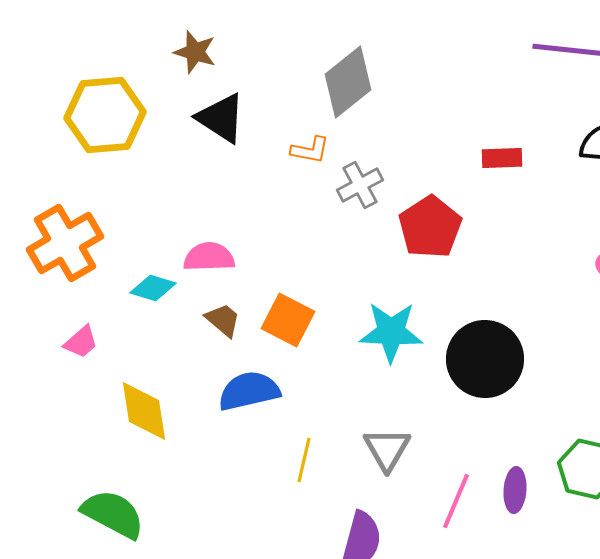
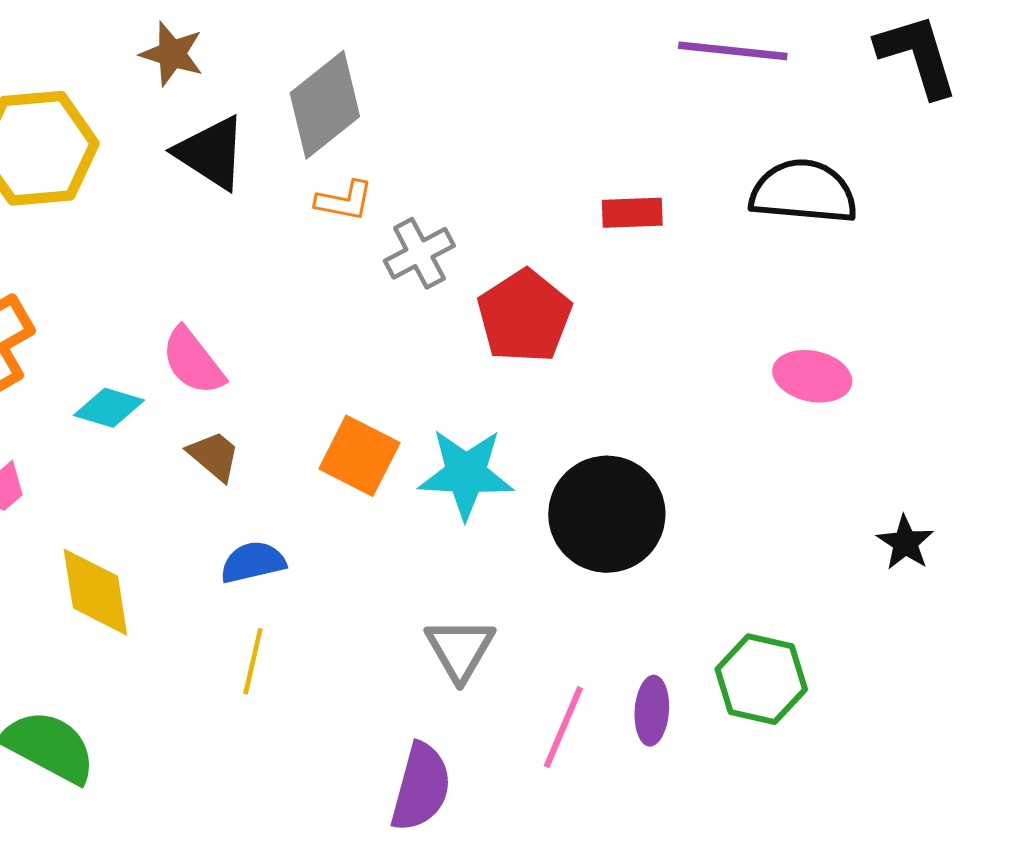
gray diamond: (348, 82) -> (325, 105), moved
pink semicircle: (209, 257) -> (193, 361), turned -126
orange square: (288, 320) -> (359, 456), moved
blue semicircle: (249, 391) -> (253, 562), size x0.7
yellow line: (304, 460) -> (253, 661), moved

